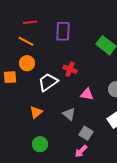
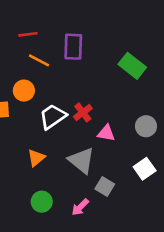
orange line: (26, 41) -> (39, 60), moved
red cross: (70, 69) -> (83, 113), moved, turned 32
gray triangle: (69, 114) -> (81, 161), size x1.5
pink arrow: (81, 151) -> (80, 207), moved

